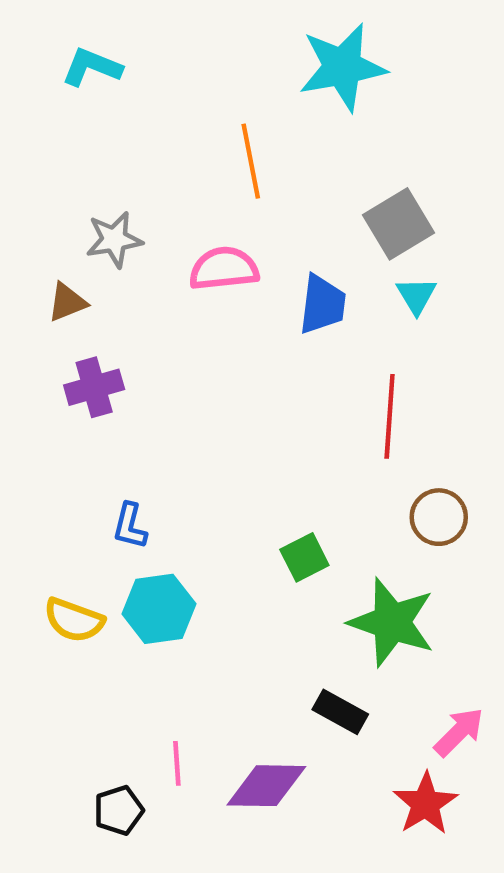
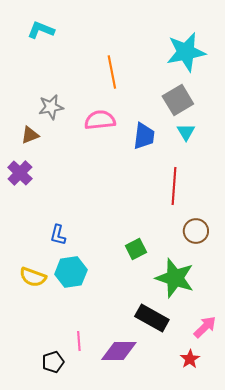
cyan star: (343, 67) -> (186, 52), moved
purple cross: (94, 387) -> (20, 173), moved, turned -30
black rectangle: (340, 712) -> (152, 318), size x1.4
red star: (425, 804) -> (190, 359), size x0.7

